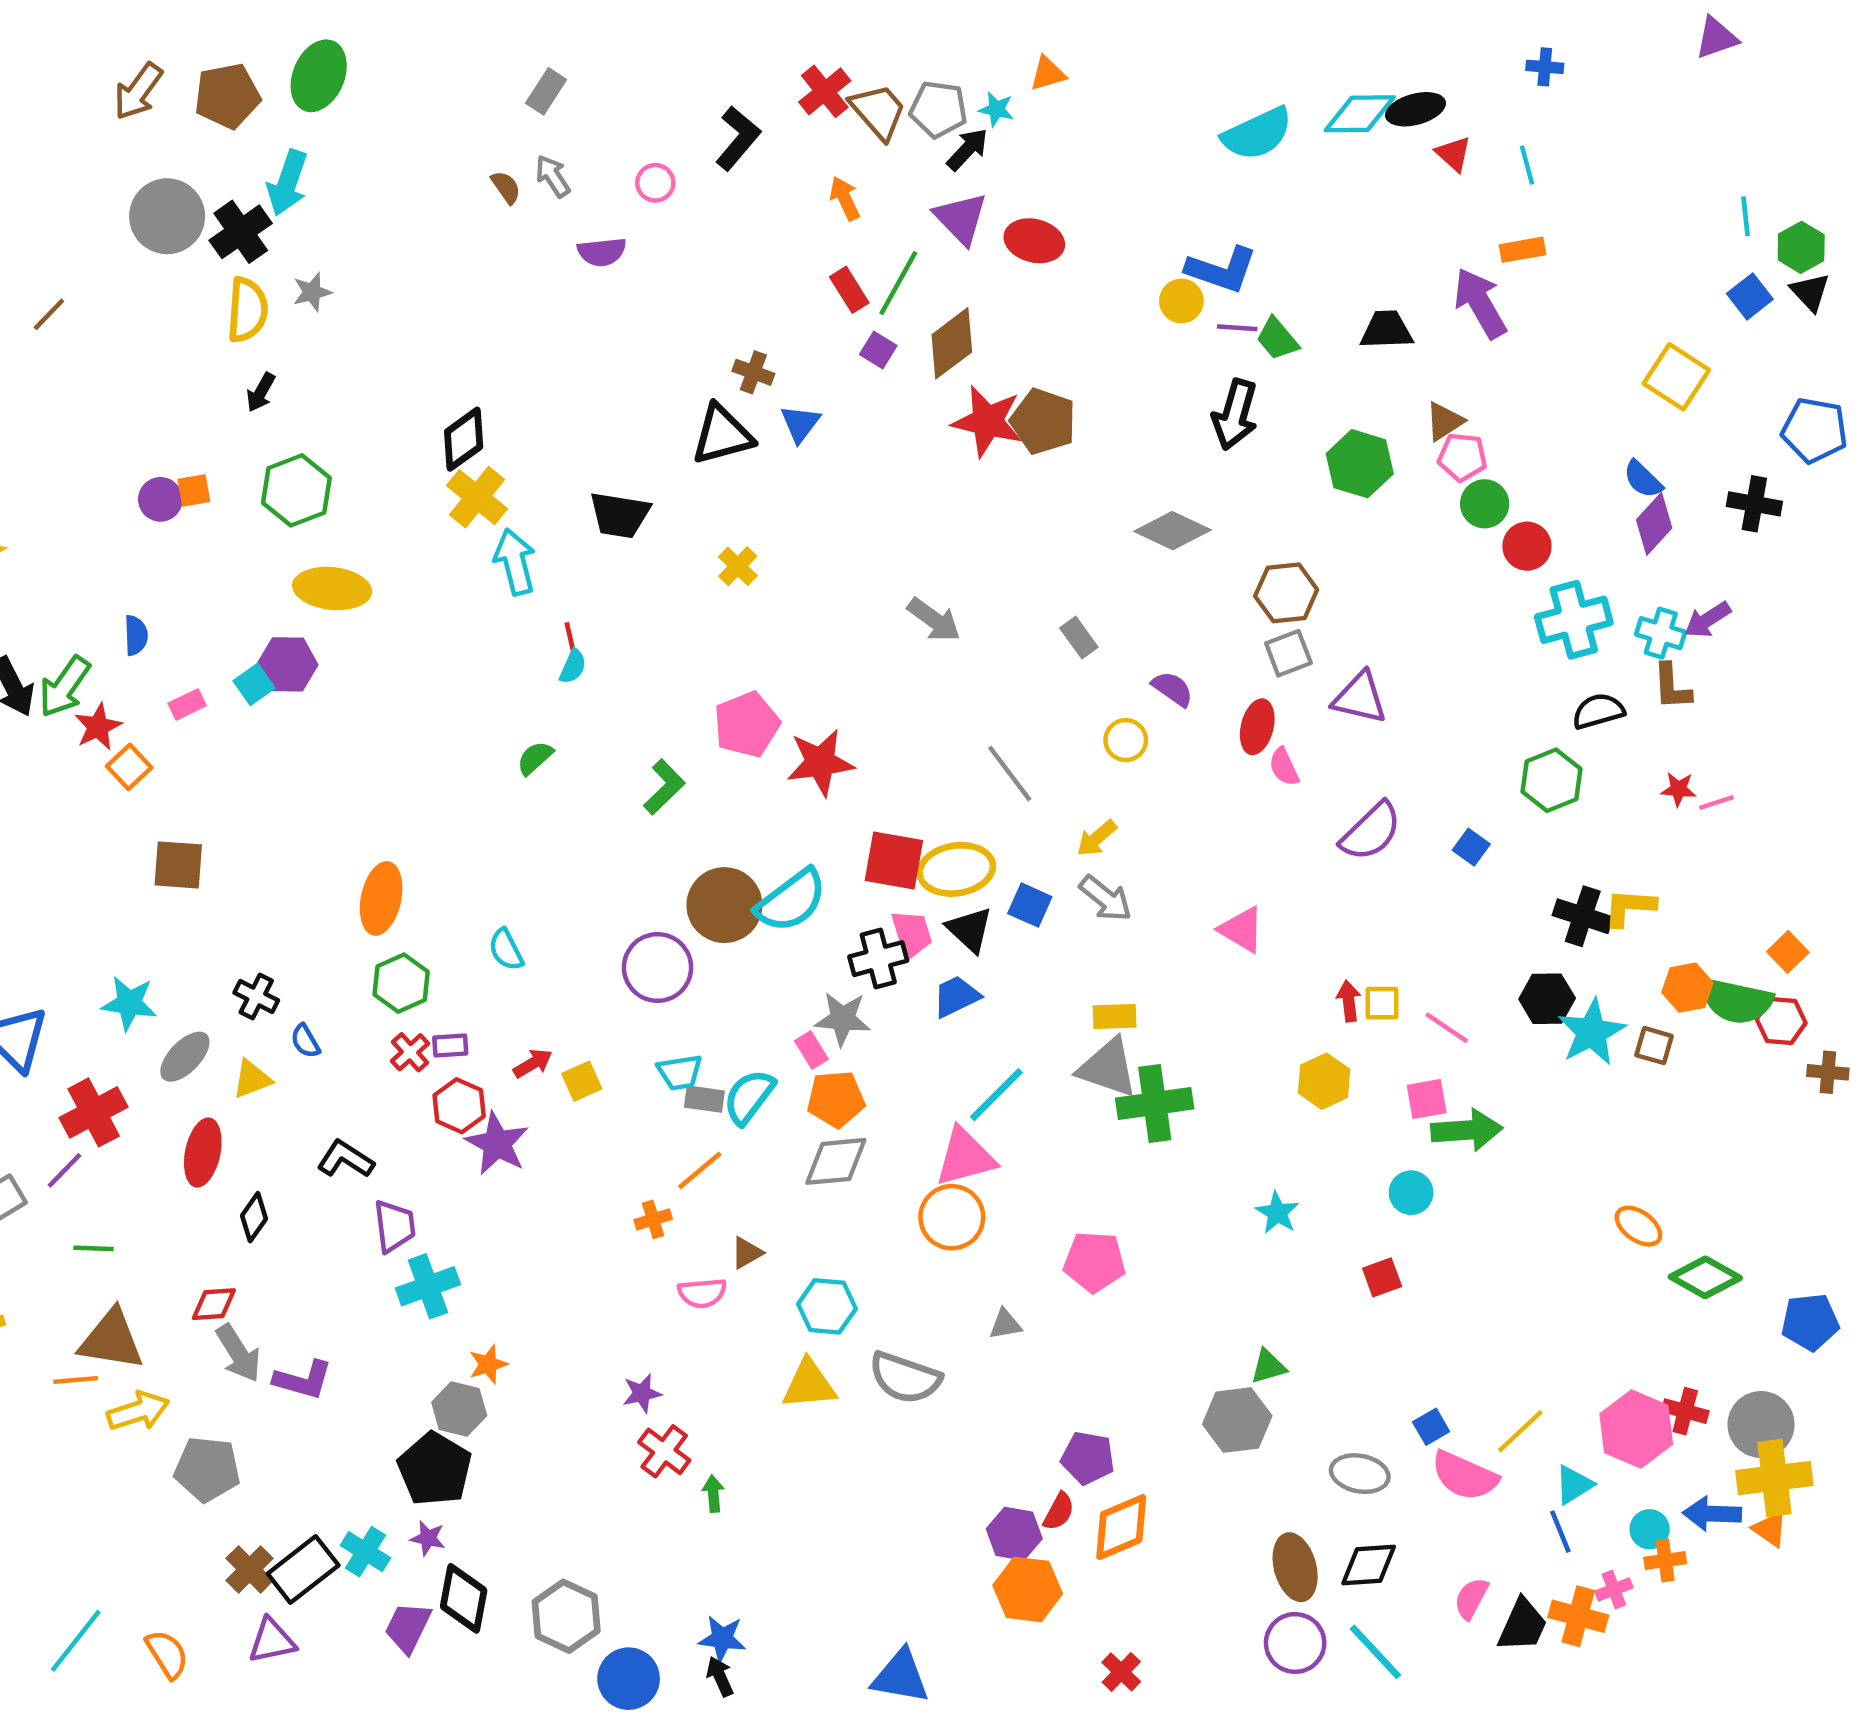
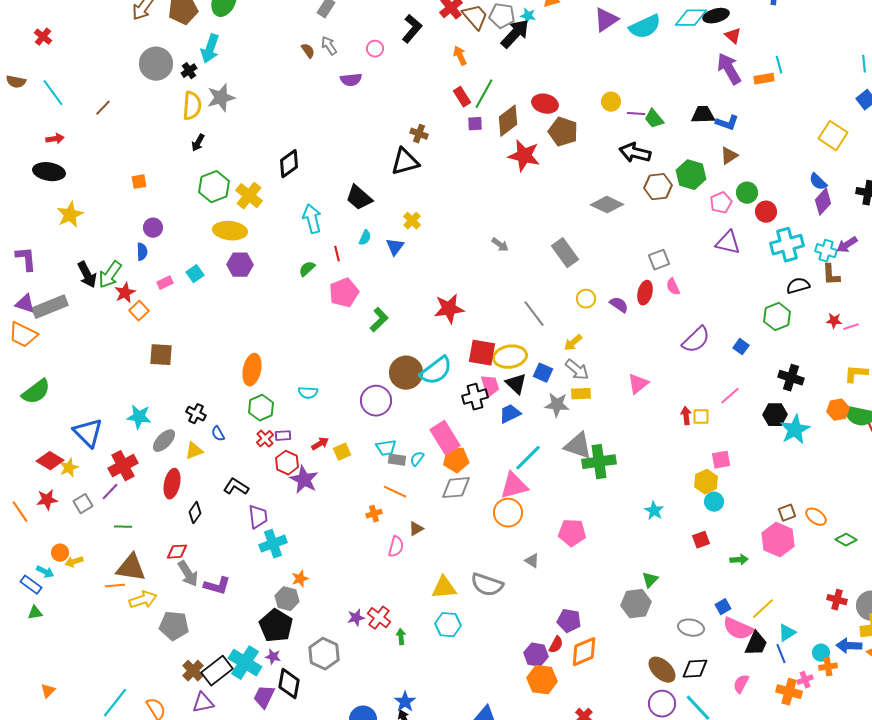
black arrow: (967, 149) -> (515, 34), size x1.5
cyan line: (1527, 165) -> (779, 65), moved
purple triangle: (961, 218) -> (606, 20), moved, turned 40
black cross: (241, 232) -> (189, 71), size x0.6
red ellipse: (1034, 241) -> (545, 104), moved
blue L-shape: (1222, 270) -> (727, 123), moved, size x0.7
gray star: (312, 292) -> (221, 98), size x1.6
purple arrow: (1480, 303) -> (729, 69), moved
purple square: (878, 350) -> (475, 124), turned -35
black arrow: (1235, 415) -> (635, 153), turned 88
brown pentagon: (1043, 421) -> (563, 132), moved
blue triangle: (800, 424) -> (395, 247), moved
pink pentagon: (1462, 457) -> (721, 203), moved, turned -30
orange square: (194, 490) -> (139, 182), moved
yellow cross: (477, 497) -> (249, 196), moved
purple circle: (160, 499) -> (153, 228), moved
black trapezoid: (620, 515) -> (359, 198), turned 32
brown hexagon: (1286, 593) -> (658, 187), moved
gray arrow: (934, 620) -> (500, 245), size x0.7
gray rectangle: (1079, 638) -> (565, 253), size x1.6
purple hexagon: (287, 664) -> (240, 265), moved
cyan semicircle: (573, 667) -> (365, 238), moved
purple semicircle: (1173, 689) -> (619, 305), moved
purple triangle: (1360, 698) -> (728, 243), moved
pink pentagon: (747, 725) -> (344, 293), moved
green semicircle: (535, 758) -> (307, 269), moved
pink semicircle: (1284, 767) -> (673, 287), moved
yellow L-shape: (1630, 907) -> (856, 374), moved
pink triangle: (1242, 930) -> (638, 384), turned 50
cyan semicircle: (506, 950) -> (308, 393), turned -60
yellow rectangle: (1115, 1017) -> (581, 394), moved
gray star: (843, 1019) -> (557, 405), moved
pink line: (1447, 1028) -> (730, 396), moved, turned -75
brown square: (1654, 1046) -> (787, 513), moved, turned -36
pink rectangle: (811, 1050) -> (445, 438), size x2.0
yellow hexagon: (1324, 1081) -> (706, 482), moved
cyan semicircle: (749, 1097) -> (417, 459), size x0.6
green arrow: (1467, 1130) -> (739, 560), moved, size x0.6
orange line: (700, 1170) -> (395, 492), turned 65
green diamond: (1705, 1277) -> (846, 540), size x0.7
pink semicircle: (702, 1293) -> (396, 547), turned -70
cyan hexagon: (827, 1306) -> (448, 625), moved
gray triangle: (1005, 1324) -> (532, 561), turned 42
green triangle: (1268, 1367) -> (650, 580), turned -30
purple star: (642, 1393) -> (356, 618), moved
pink hexagon: (1636, 1429) -> (778, 540), moved
cyan cross: (365, 1552) -> (245, 663), size x1.5
brown ellipse: (1295, 1567) -> (662, 670), turned -32
gray hexagon: (566, 1616) -> (324, 654), moved
black trapezoid: (1523, 1625) -> (756, 644), moved
blue star: (722, 1639) -> (405, 702), turned 30

